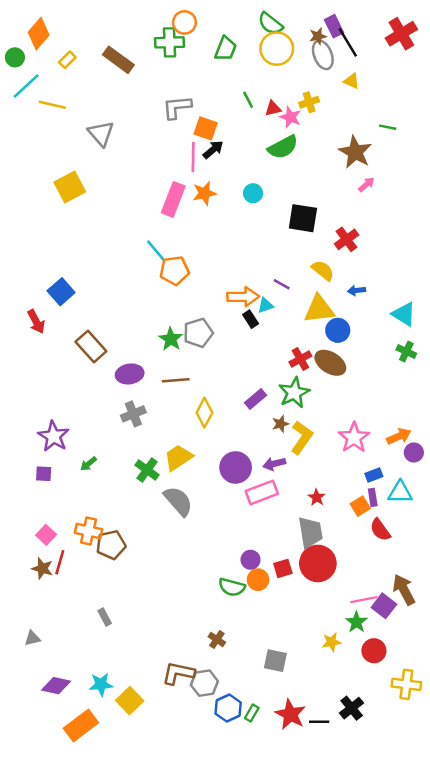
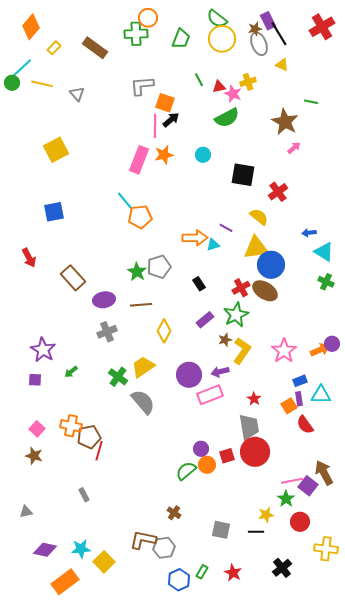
green circle: (15, 57) -> (12, 83), moved
gray triangle: (101, 133) -> (77, 94), moved, size x0.7
blue arrow: (356, 290) -> (309, 233), moved
blue square: (61, 292) -> (54, 212), moved, turned 30
black rectangle: (251, 319) -> (199, 284), moved
blue circle: (338, 330) -> (271, 265), size x1.4
purple circle: (414, 453) -> (332, 344), moved
red line: (60, 562) -> (99, 451), moved
green semicircle: (232, 587) -> (186, 471), turned 125
blue hexagon: (228, 708) -> (179, 580), moved
red star: (290, 714) -> (233, 573), size x0.7
black line: (319, 722) -> (256, 532), moved

